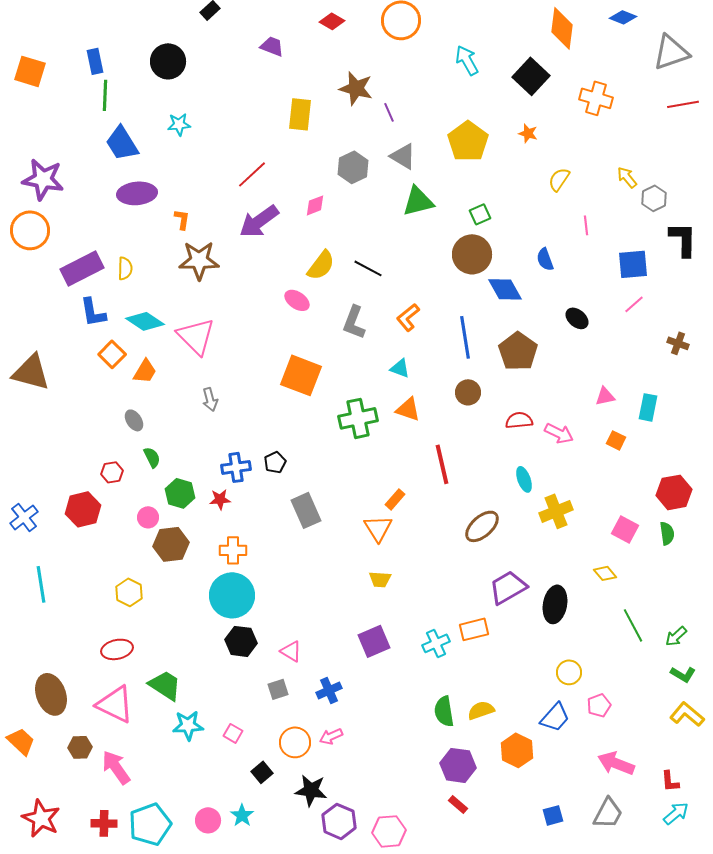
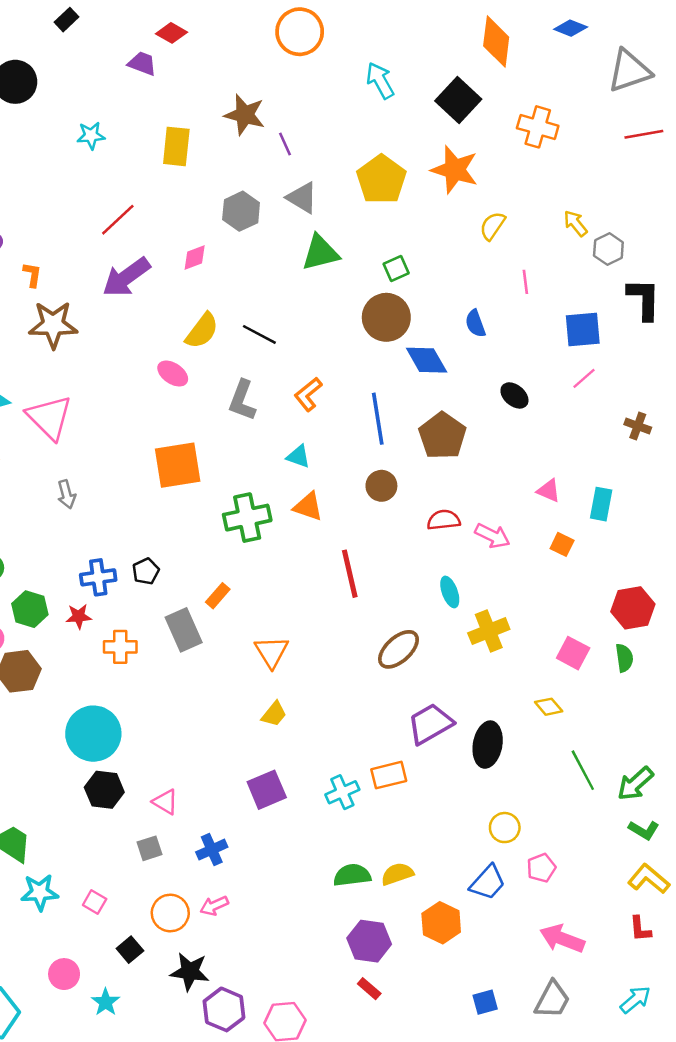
red diamond: (332, 21) -> (171, 33), moved
cyan star: (179, 124) -> (91, 135), moved
orange star: (528, 133) -> (455, 170), size x2.0
orange square: (301, 375) -> (178, 465), turned -30
pink triangle: (605, 396) -> (549, 491), turned 35
orange rectangle: (395, 499) -> (218, 596), moved
orange cross: (233, 550) -> (120, 647), moved
yellow trapezoid: (380, 579) -> (274, 714), turned -55
green arrow: (676, 636) -> (635, 784), size x1.4
green semicircle: (444, 711) -> (352, 875), turned 92
red L-shape: (670, 781) -> (640, 929), moved
pink circle: (208, 820) -> (64, 974), moved

